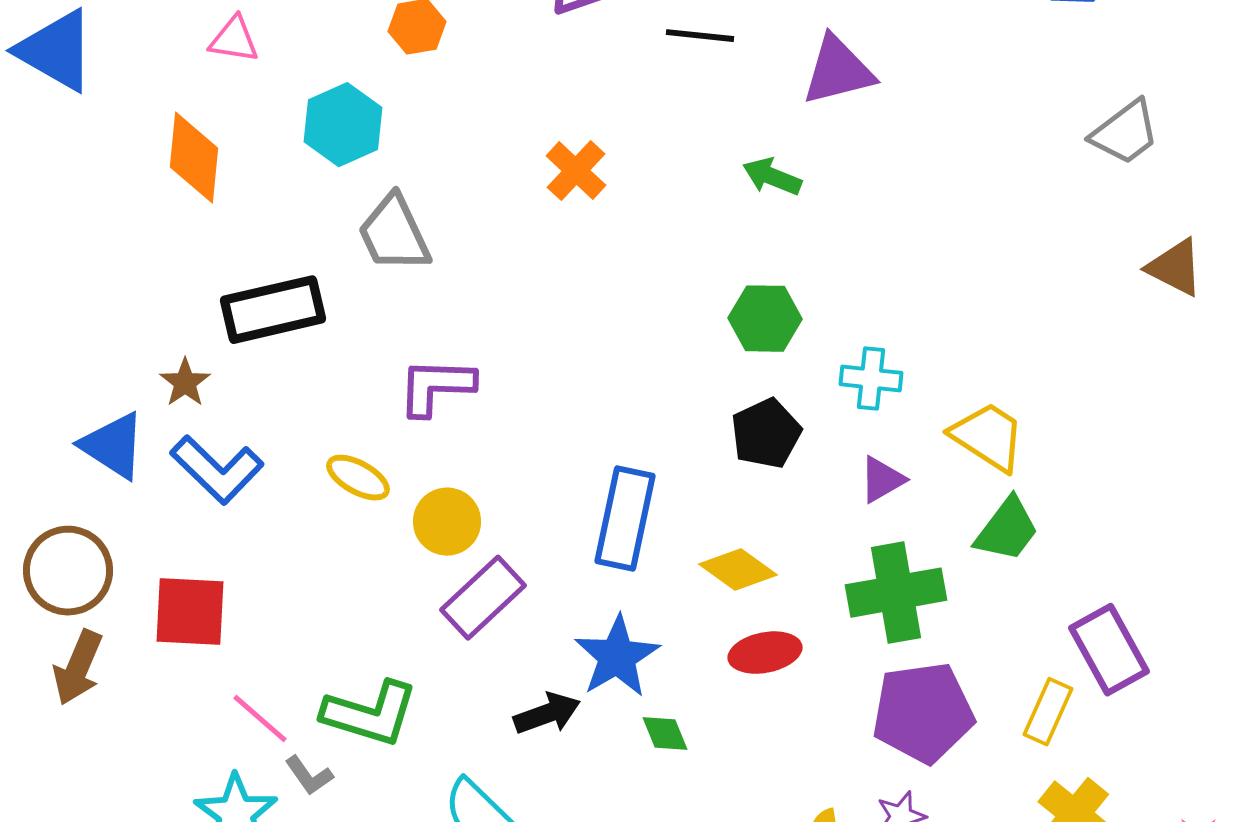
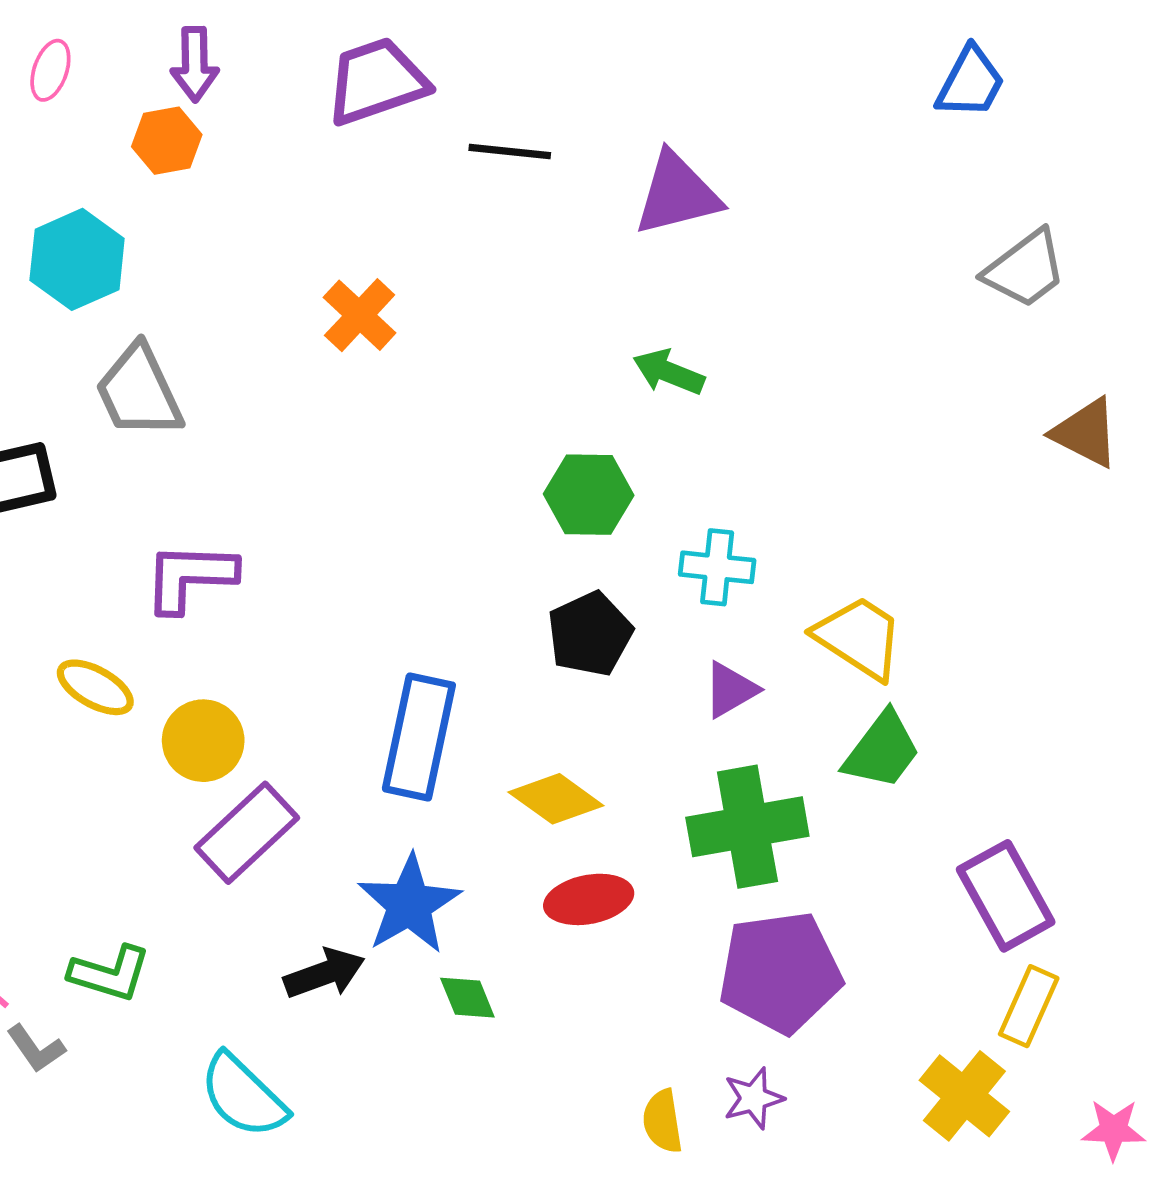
green arrow: (772, 177) -> (669, 372), moved
yellow rectangle: (1048, 712) -> (1029, 1006), moved
green L-shape: (370, 714) -> (110, 973), size x0.7

